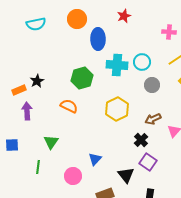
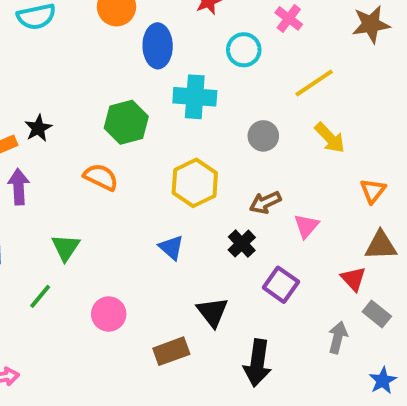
pink cross: (169, 32) -> (289, 18), moved, turned 32
cyan circle: (142, 62) -> (244, 50), moved
blue triangle: (95, 159) -> (171, 247), moved, turned -32
purple square: (148, 162) -> (281, 285), moved
green line: (38, 167) -> (40, 296), turned 32

